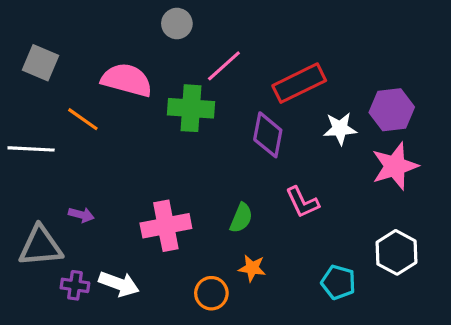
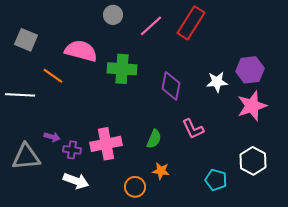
pink line: (224, 66) -> (151, 26), moved
red rectangle: (299, 83) -> (191, 23), moved, turned -32
purple cross: (75, 285) -> (72, 150), moved

